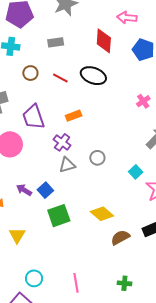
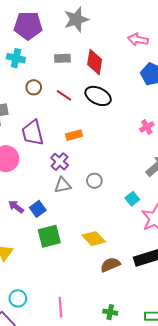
red diamond: (104, 41) -> (95, 62), moved

